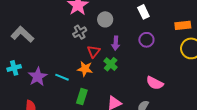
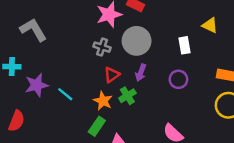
gray circle: (105, 19) -> (137, 41), size x1.5
gray cross: (80, 32) -> (102, 47), turned 32
orange star: (85, 69) -> (103, 101), moved
green rectangle: (82, 97) -> (97, 126), moved

